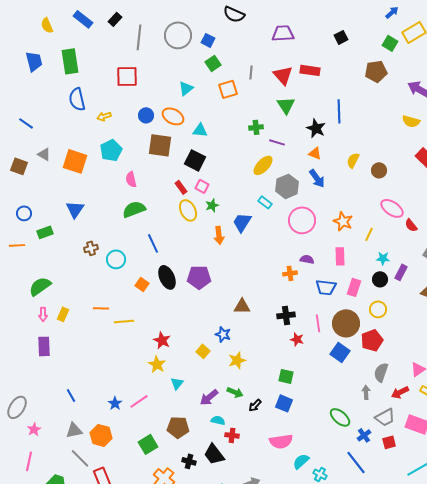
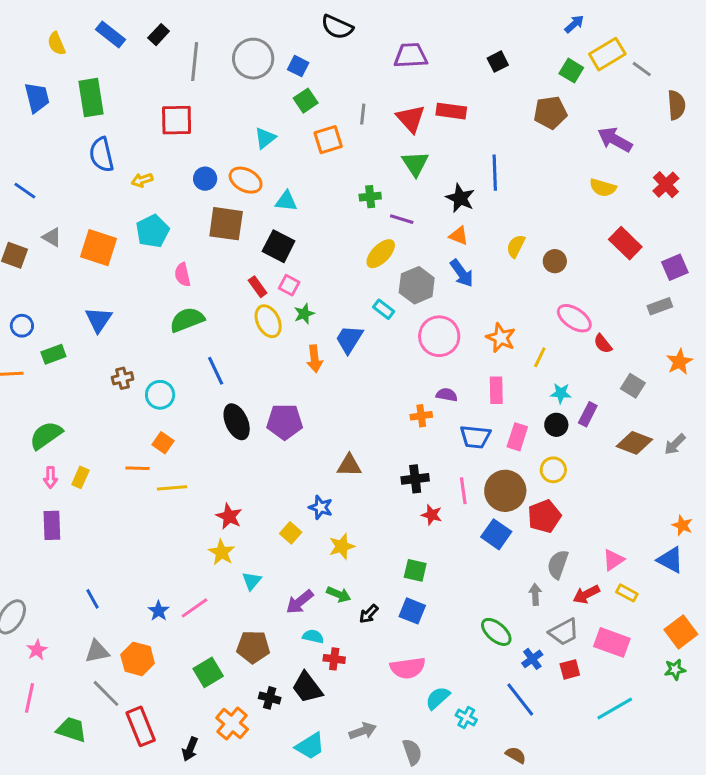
orange square: (142, 284) -> (163, 443), moved

